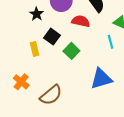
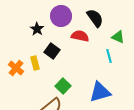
green square: (71, 51) -> (63, 86), moved
orange cross: (21, 82) -> (16, 68), moved

